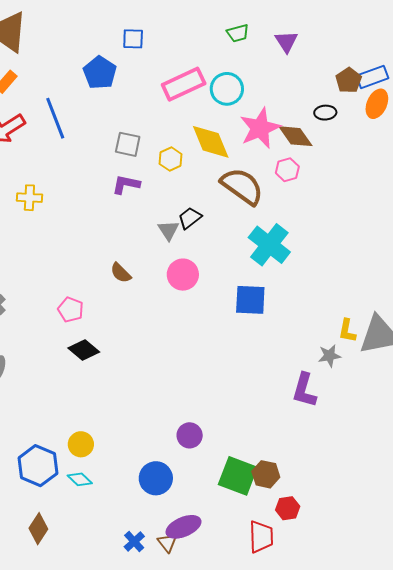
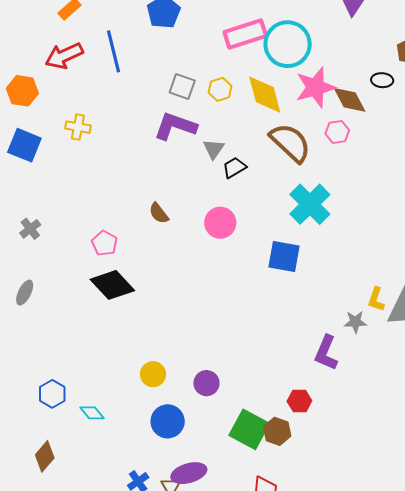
cyan circle: (227, 89) -> (288, 44), size x1.4
yellow hexagon: (171, 159) -> (220, 89), moved
purple L-shape: (126, 184) -> (175, 126), size x1.5
gray triangle: (168, 230) -> (214, 149), moved
black diamond: (84, 350) -> (112, 285), size x1.4
yellow circle: (81, 444) -> (153, 374), moved
blue hexagon: (38, 466) -> (52, 394), size x0.7
red hexagon: (288, 508) -> (299, 401), moved

